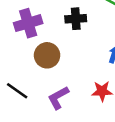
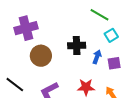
black cross: (76, 19) -> (77, 45), moved

